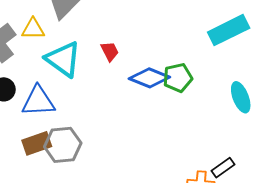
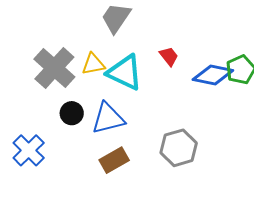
yellow triangle: (33, 29) -> (93, 64), moved
gray hexagon: (63, 145) -> (179, 148), moved

